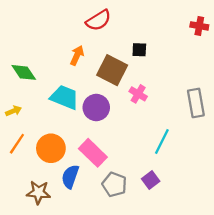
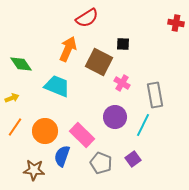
orange arrow: (77, 55) -> (68, 49), size x1.4
gray rectangle: (196, 103) -> (155, 95), moved
purple circle: (96, 108) -> (115, 117), moved

